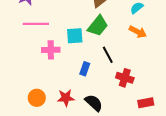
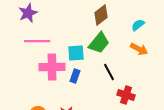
pink cross: (51, 50) -> (52, 67), size x1.4
blue rectangle: (85, 69) -> (75, 76), moved

